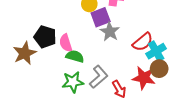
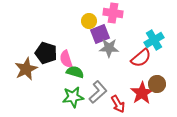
gray star: (110, 32) -> (109, 48), turned -30
cyan cross: (156, 51) -> (154, 40), moved
red star: (144, 78) -> (142, 93), turned 30

